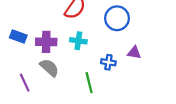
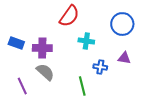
blue circle: (117, 18) -> (122, 24), moved
cyan cross: (78, 41) -> (86, 41), moved

